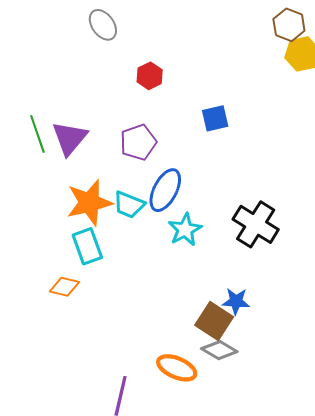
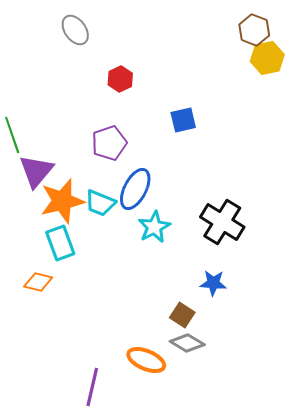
purple triangle: (70, 138) -> (36, 171), moved
blue star: (236, 301) -> (213, 283), moved
brown square: (214, 321) -> (182, 315), size x0.7

